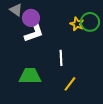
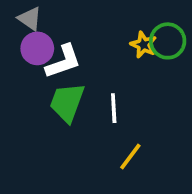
purple circle: (31, 18) -> (37, 48), moved
green trapezoid: (30, 76) -> (67, 102), moved, turned -70

